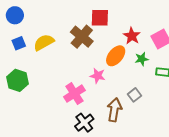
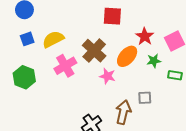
brown cross: (82, 37) -> (94, 51), moved
pink cross: (74, 94) -> (65, 66), moved
gray square: (134, 95) -> (145, 98), turned 32

